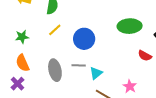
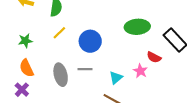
cyan triangle: (96, 73) -> (116, 78), moved
pink star: (130, 86) -> (140, 71), moved

